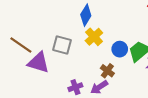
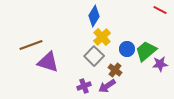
brown line: (21, 45) -> (31, 45), turned -55
gray square: (62, 45) -> (94, 56), moved, turned 30

